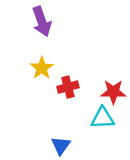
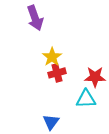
yellow star: (42, 68) -> (52, 57), moved

